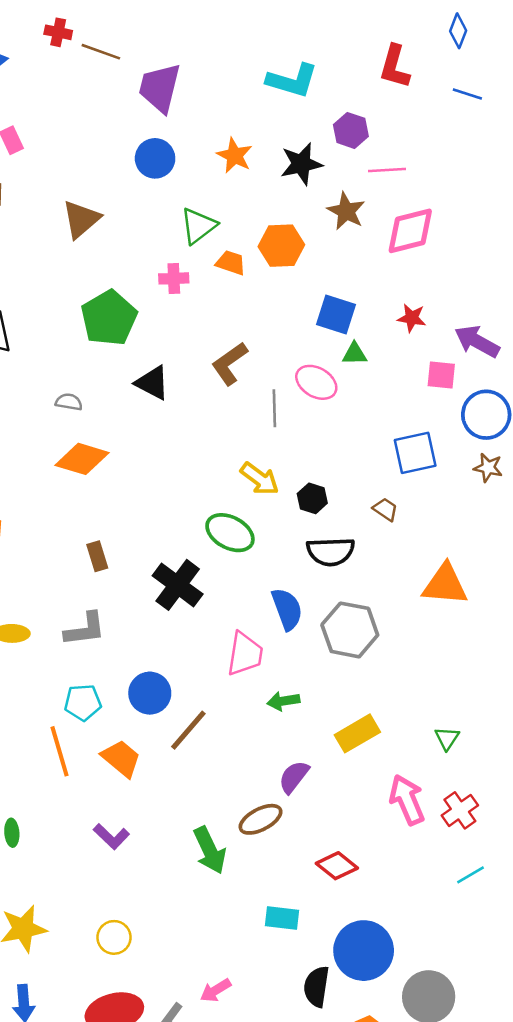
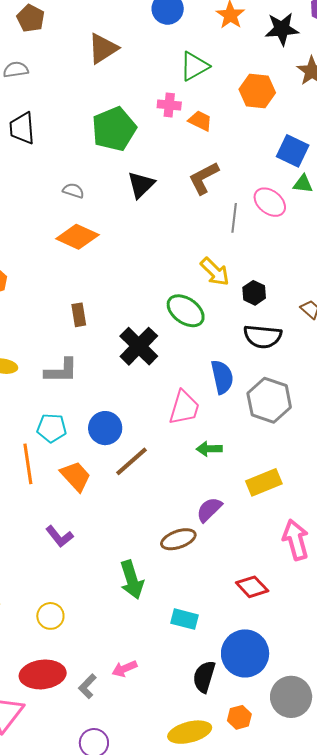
orange trapezoid: (231, 263) -> (200, 121), moved
black triangle: (152, 383) -> (141, 185), turned 40
green arrow: (210, 850) -> (132, 580), moved
red diamond: (337, 866) -> (252, 587), moved

